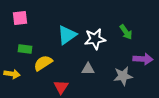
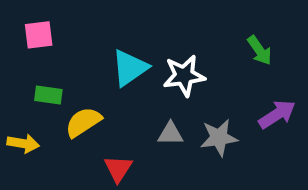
green arrow: (126, 32) -> (260, 50), moved
purple arrow: (143, 59) -> (277, 114), turned -36
gray star: (123, 76) -> (219, 138), moved

